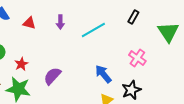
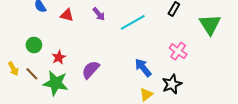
purple arrow: (60, 22) -> (99, 14), turned -40

